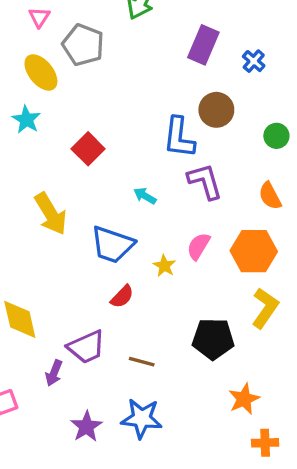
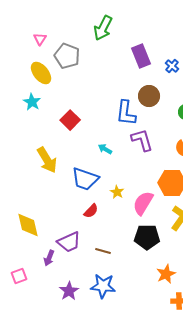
purple rectangle: (203, 45) -> (141, 56), turned -45
pink semicircle: (198, 246) -> (143, 203), moved, size x1.4

